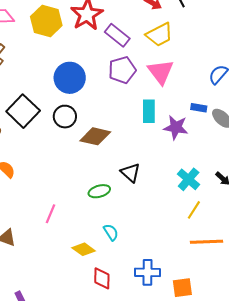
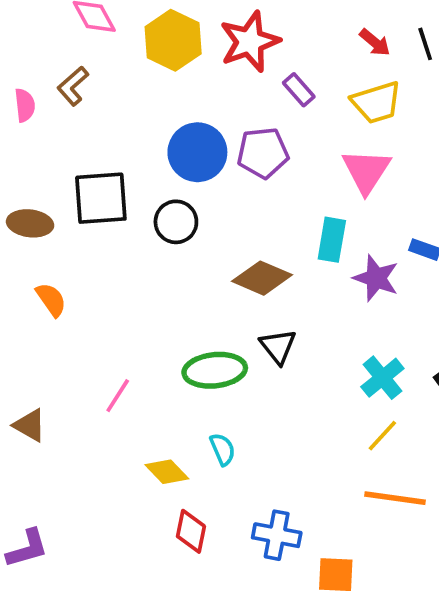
purple rectangle: (117, 35) -> (299, 90), size x0.7
purple pentagon: (122, 70) -> (263, 153), moved
black square: (23, 111) -> (101, 198), turned 32
brown diamond: (95, 136) -> (262, 278), moved
green ellipse: (99, 191) -> (215, 370), size x1.5

